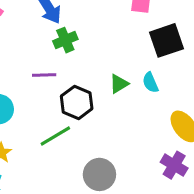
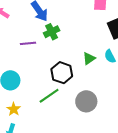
purple line: (44, 75) -> (28, 43), moved
gray circle: (99, 174) -> (86, 101), moved

